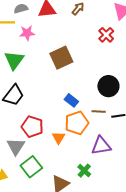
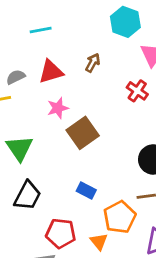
pink star: (27, 33) -> (58, 108), moved
blue rectangle: (71, 100) -> (86, 190), moved

